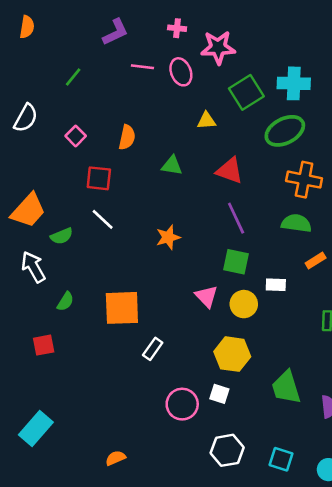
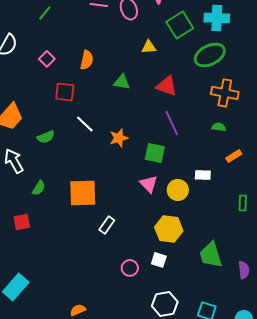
white line: (103, 219) -> (85, 124), moved
green semicircle: (296, 223) -> (219, 127), size x0.6
green semicircle: (62, 236) -> (46, 137), moved
green square: (236, 262) -> (155, 153), moved
pink circle: (182, 404) -> (130, 268), size x0.7

